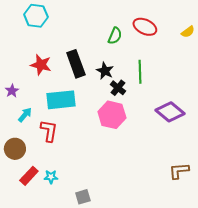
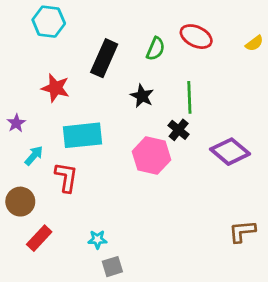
black rectangle: (76, 64) -> (104, 58), moved, turned 44
black cross: (118, 88) -> (179, 130), moved
cyan star: (51, 177) -> (97, 239), moved

